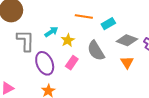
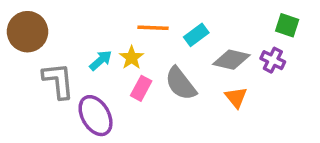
yellow star: (68, 40) -> (132, 58), moved
pink rectangle: (72, 63) -> (141, 88), moved

